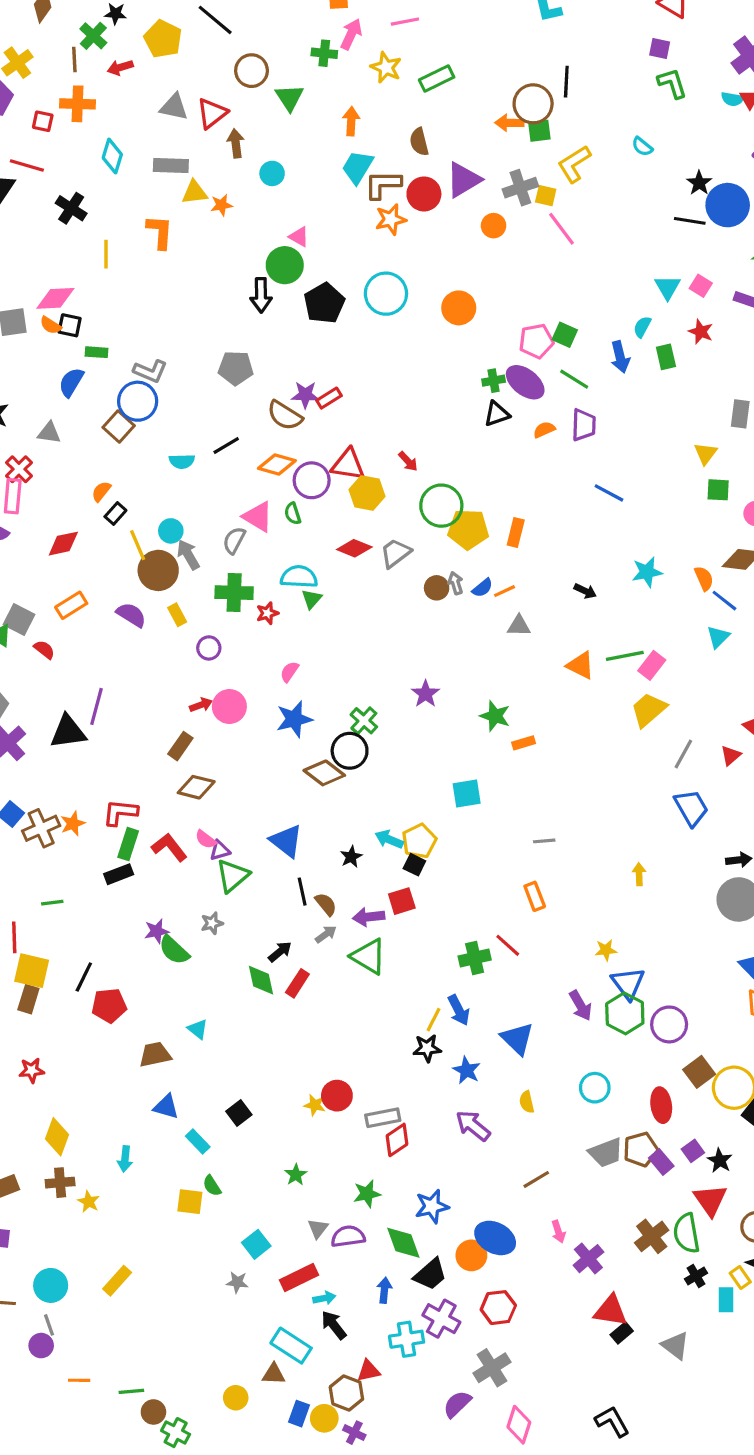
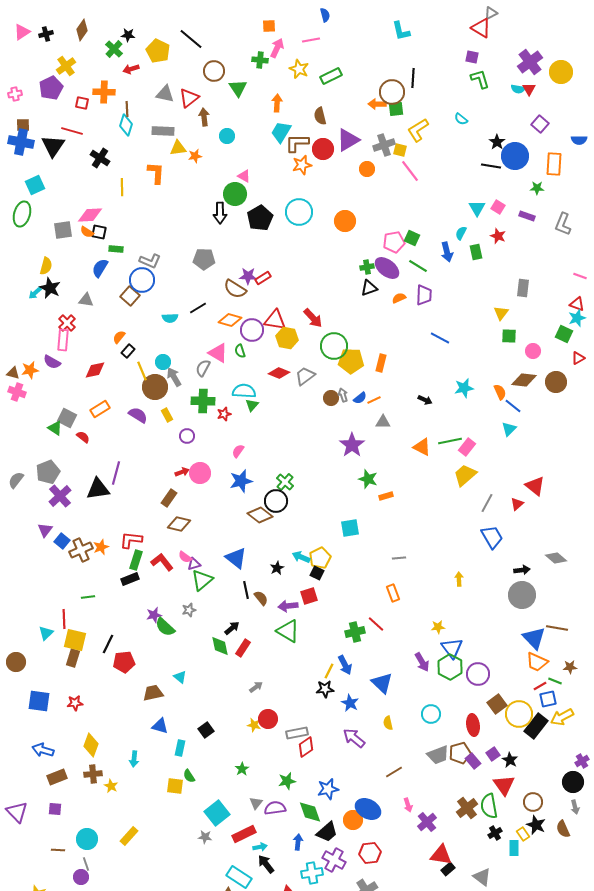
brown line: (74, 60) -> (127, 109), moved
red arrow: (408, 461) -> (313, 318), size x1.5
purple star: (426, 694) -> (352, 445), moved, size x1.4
gray arrow: (326, 934) -> (256, 687), moved
cyan rectangle: (198, 1141) -> (180, 748), turned 56
cyan square: (256, 1244) -> (217, 813), size x1.4

